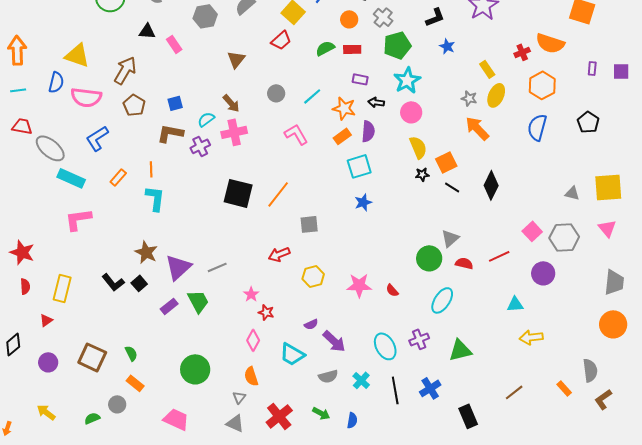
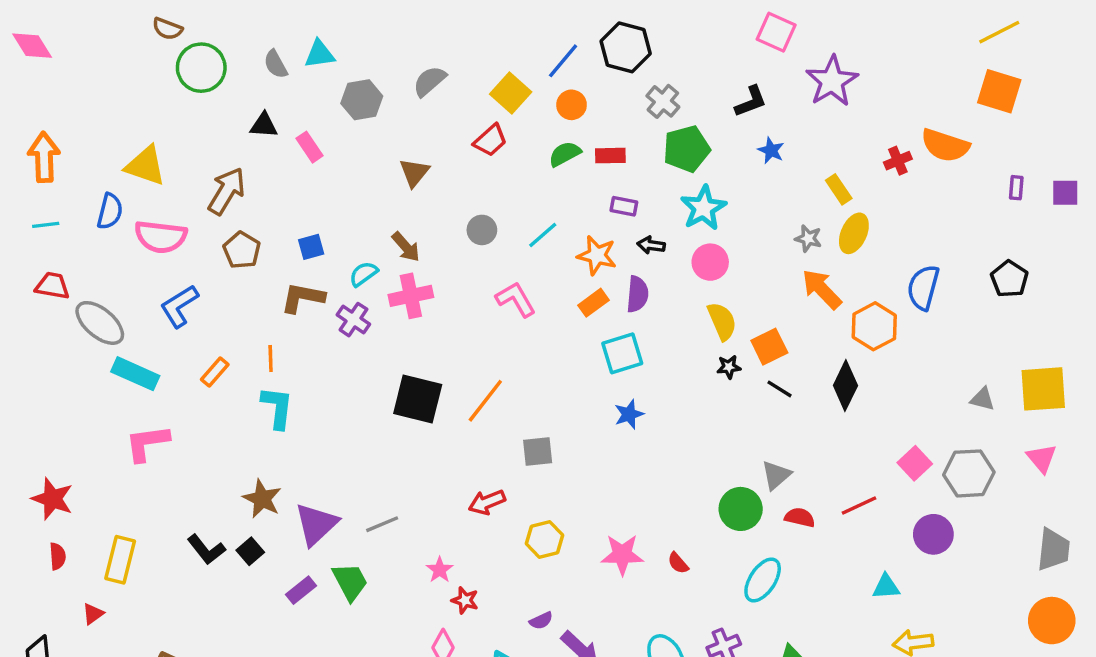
orange circle: (349, 19) -> (572, 105), moved
orange hexagon: (542, 85) -> (874, 326), moved
purple cross: (200, 146) -> (353, 320), turned -30

